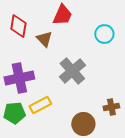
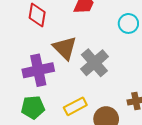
brown triangle: (44, 39) -> (65, 48), moved, size x1.4
yellow rectangle: (40, 105) -> (75, 106), moved

